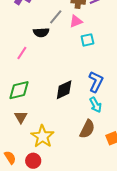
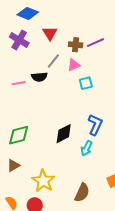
pink line: (22, 53) -> (19, 83), moved, turned 48
cyan arrow: (95, 105) -> (87, 148), moved, turned 56
brown triangle: (21, 117) -> (13, 166), moved, turned 32
brown semicircle: (87, 129) -> (82, 193), moved

